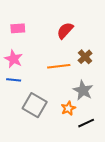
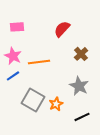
orange line: (59, 66) -> (39, 62), moved
blue line: (14, 80) -> (13, 76), turned -40
orange star: (68, 108) -> (56, 104), moved

